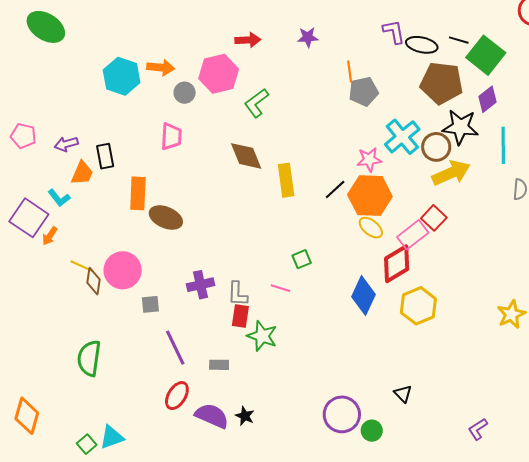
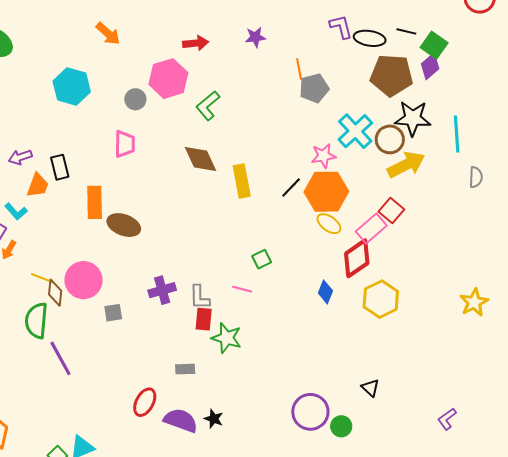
green square: (486, 55) -> (434, 45), size x0.7
orange arrow: (161, 67) -> (108, 34), moved, turned 40
purple diamond: (487, 99) -> (430, 66), moved
blue diamond: (363, 296) -> (325, 292), size x0.6
purple line: (175, 348) -> (60, 358), moved
green semicircle: (89, 358) -> (36, 321), moved

